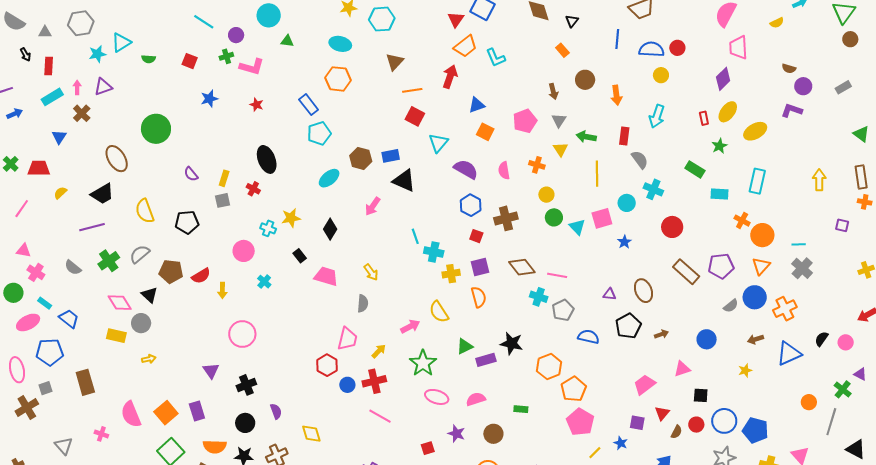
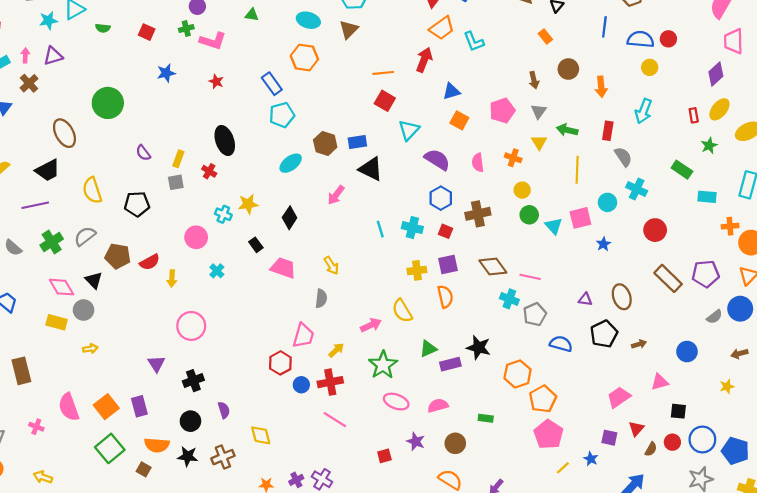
brown triangle: (395, 62) -> (349, 30), moved
orange cross: (742, 221) -> (730, 226), turned -35
cyan cross: (434, 252) -> (412, 228), moved

